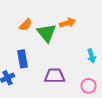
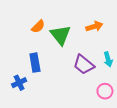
orange arrow: (68, 23) -> (94, 26), moved
purple trapezoid: (55, 76) -> (84, 65), moved, turned -140

